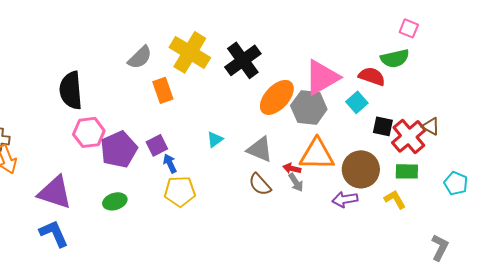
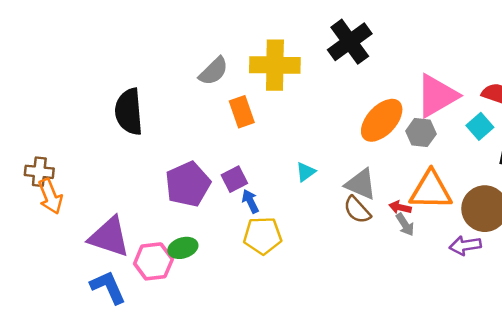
yellow cross: (190, 52) -> (275, 65), turned -30
black cross: (243, 60) -> (350, 42), moved
gray hexagon: (309, 107) -> (421, 133), size x0.7
pink hexagon: (89, 132) -> (153, 261), moved
brown semicircle: (260, 184) -> (357, 210), moved

